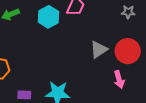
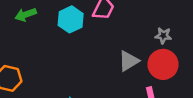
gray star: (128, 12) -> (163, 36), moved

